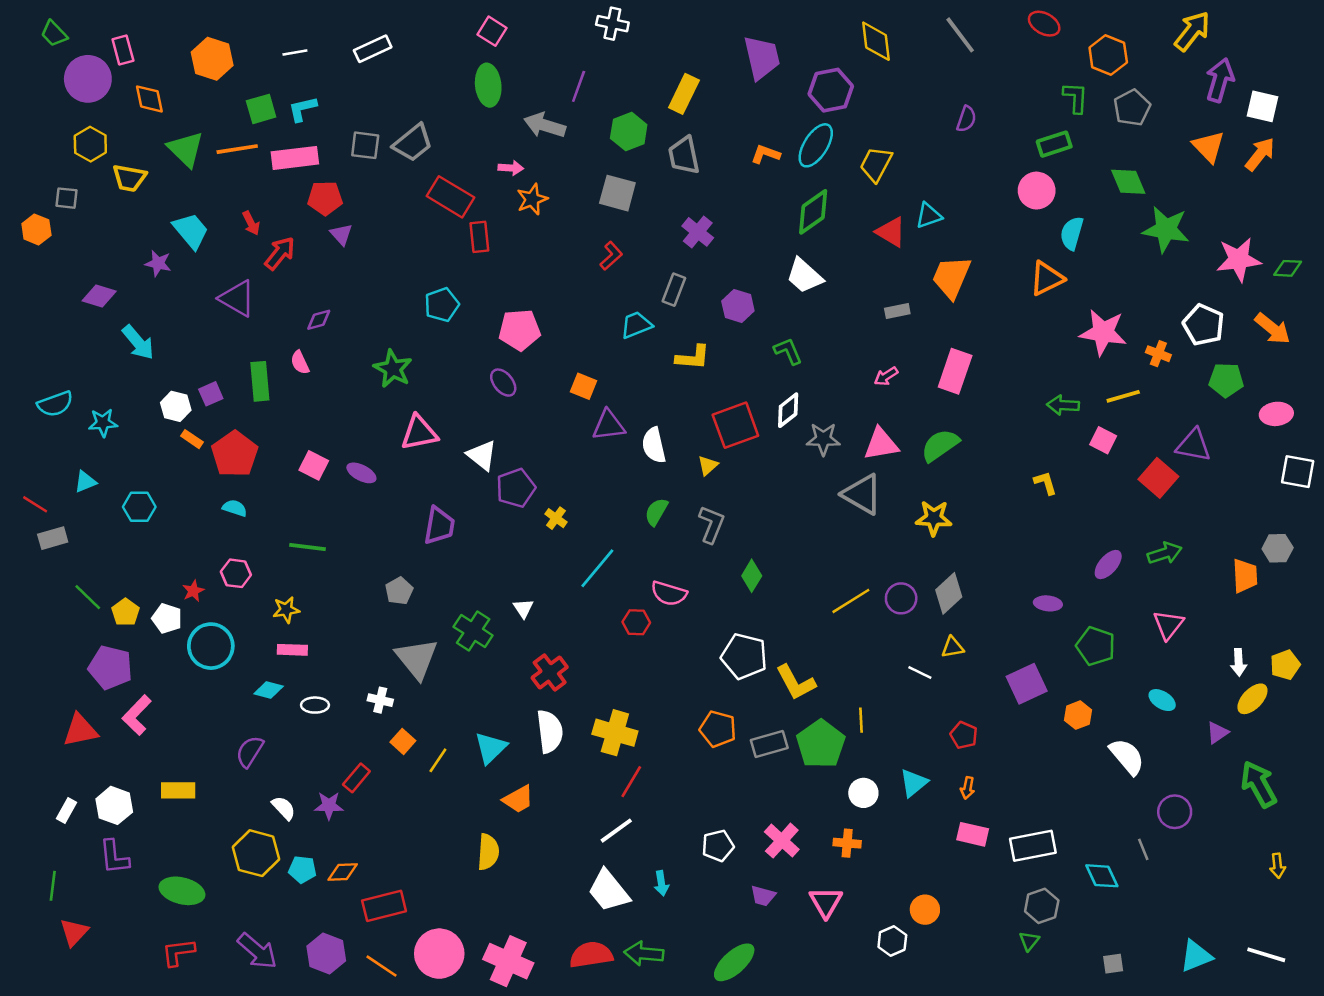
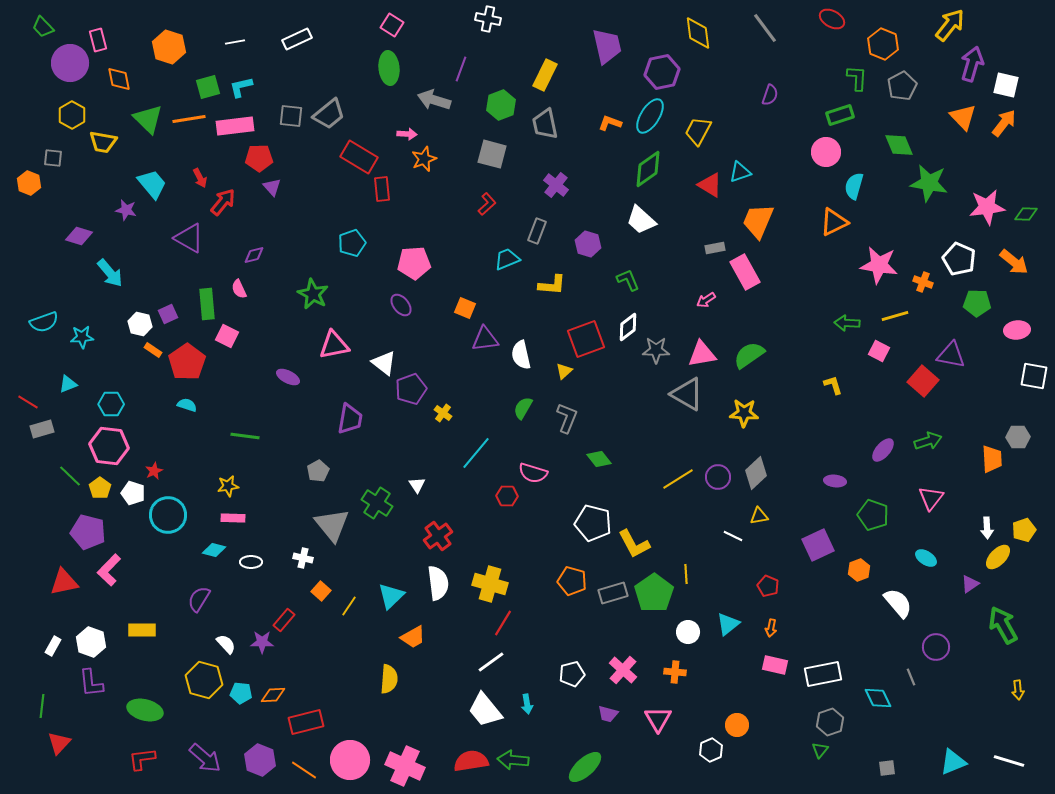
pink rectangle: (955, 371) -> (745, 272), moved, turned -48
pink square: (314, 465) -> (227, 336), moved
pink hexagon: (236, 573) -> (109, 446), moved, size x1.6
green diamond: (752, 576) -> (599, 459), turned -70

